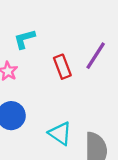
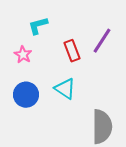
cyan triangle: (60, 133) -> (65, 89), moved

